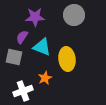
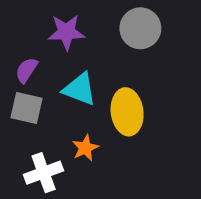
purple semicircle: (22, 37) -> (26, 70), moved

